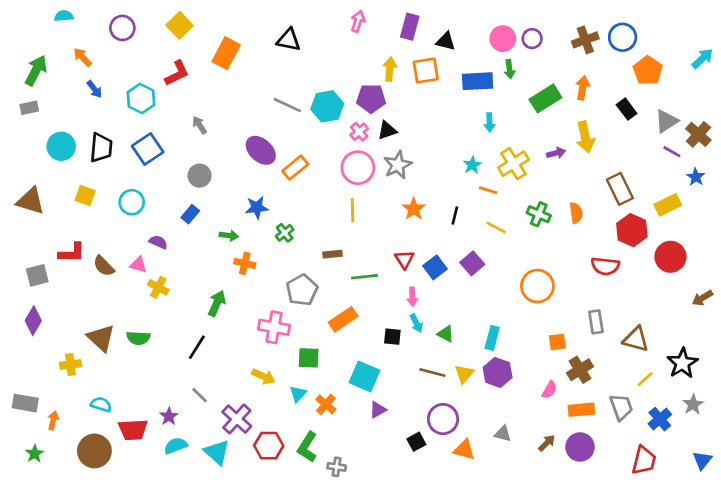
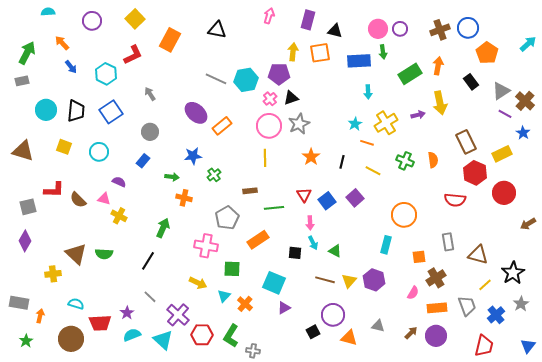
cyan rectangle: (492, 338) -> (386, 245), moved

